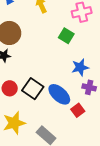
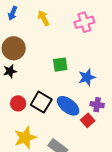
green square: (66, 36) -> (60, 65), moved, turned -35
purple cross: (89, 87) -> (97, 105), moved

